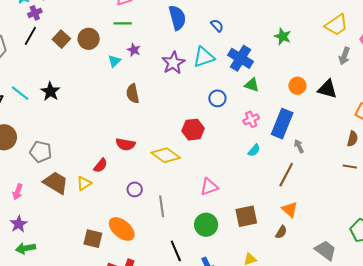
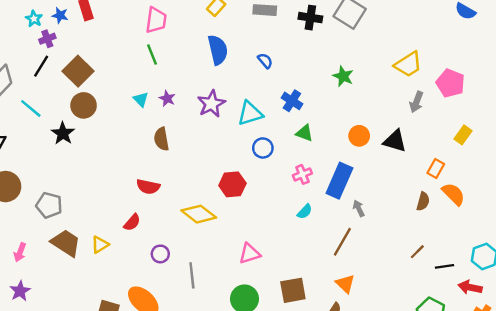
green line: (123, 23) -> (152, 54), turned 66
brown square: (61, 39) -> (78, 71), size x1.4
brown circle: (89, 39) -> (84, 105), moved
purple star: (134, 50) -> (167, 98), moved
cyan triangle: (204, 57) -> (250, 113), moved
blue cross: (240, 58) -> (292, 101), size x0.7
cyan triangle: (114, 61) -> (141, 99), turned -32
cyan line: (20, 93) -> (31, 108), moved
red semicircle: (126, 144) -> (148, 187), moved
red semicircle: (101, 165) -> (132, 222), moved
brown line: (350, 167) -> (417, 252), moved, turned -56

